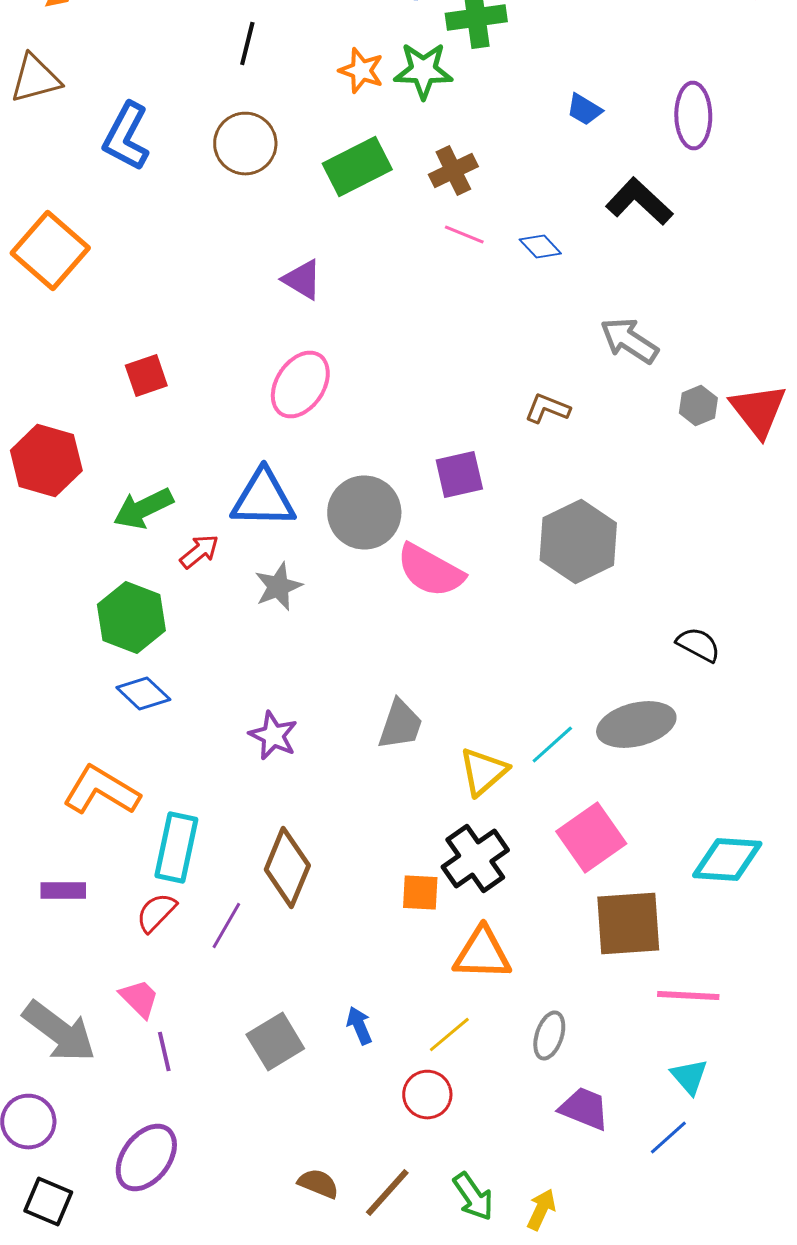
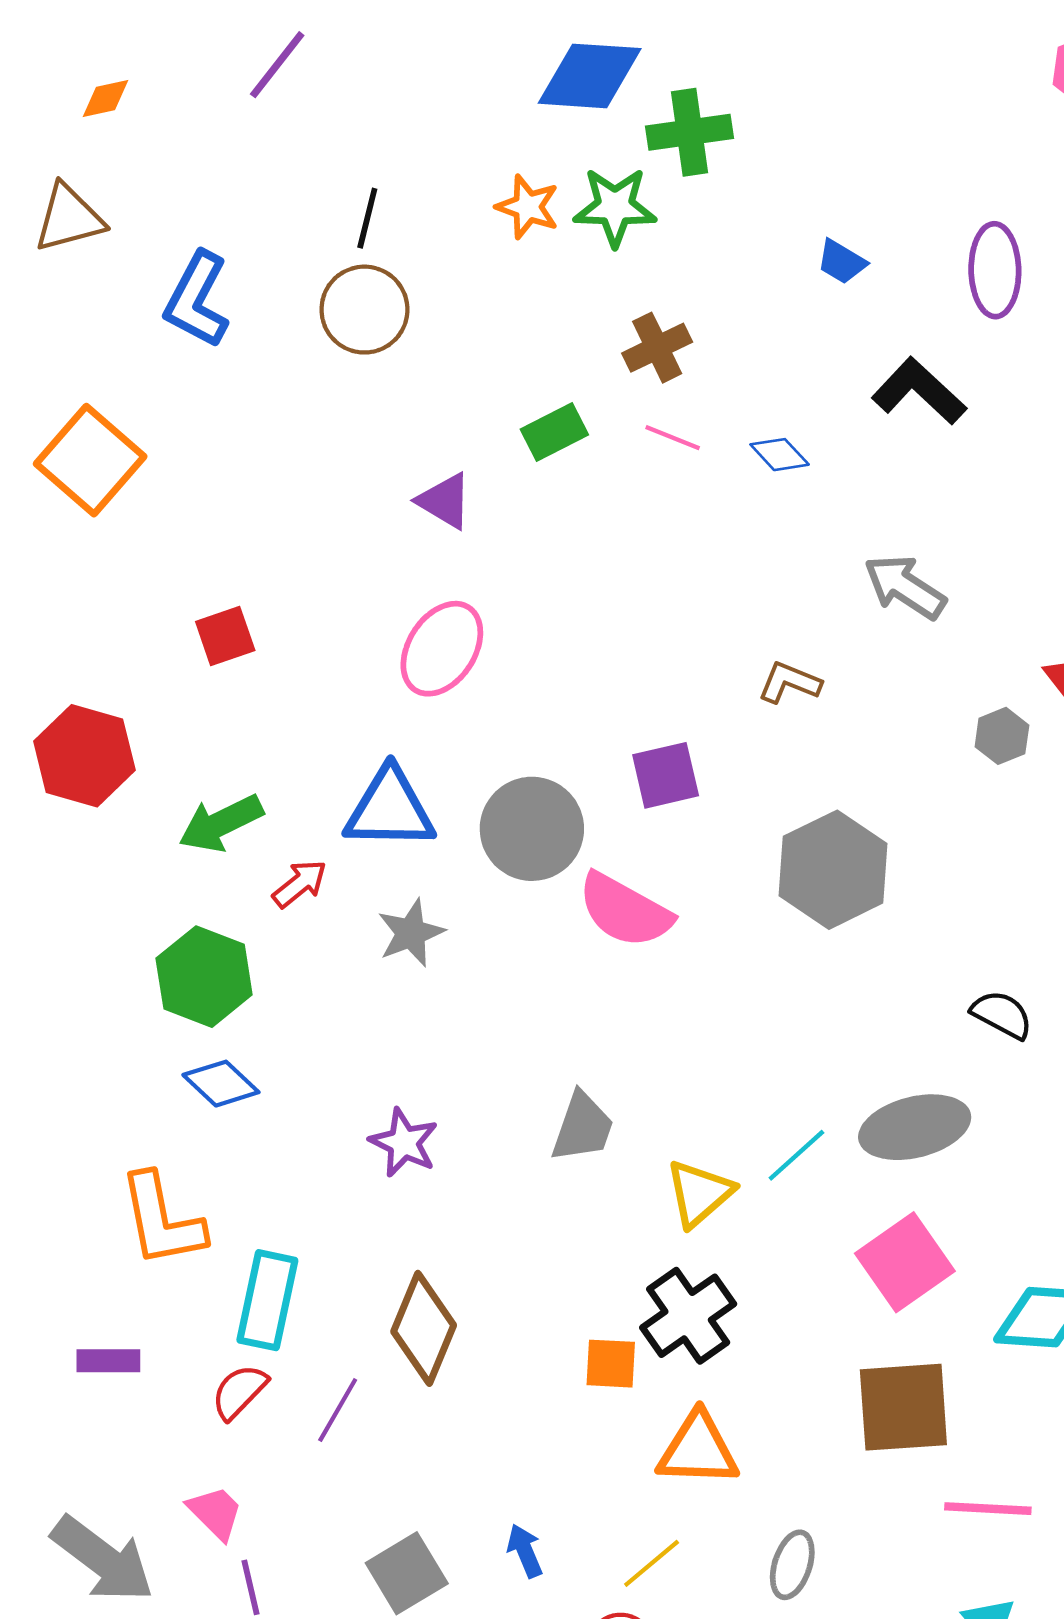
black line: (247, 44) -> (367, 218), moved
green rectangle: (357, 166) -> (554, 432), moved, size x0.7
gray hexagon: (698, 406) -> (1002, 736), moved
orange L-shape: (101, 790) -> (162, 1220), turned -132
pink square: (591, 838) -> (905, 1262), moved

